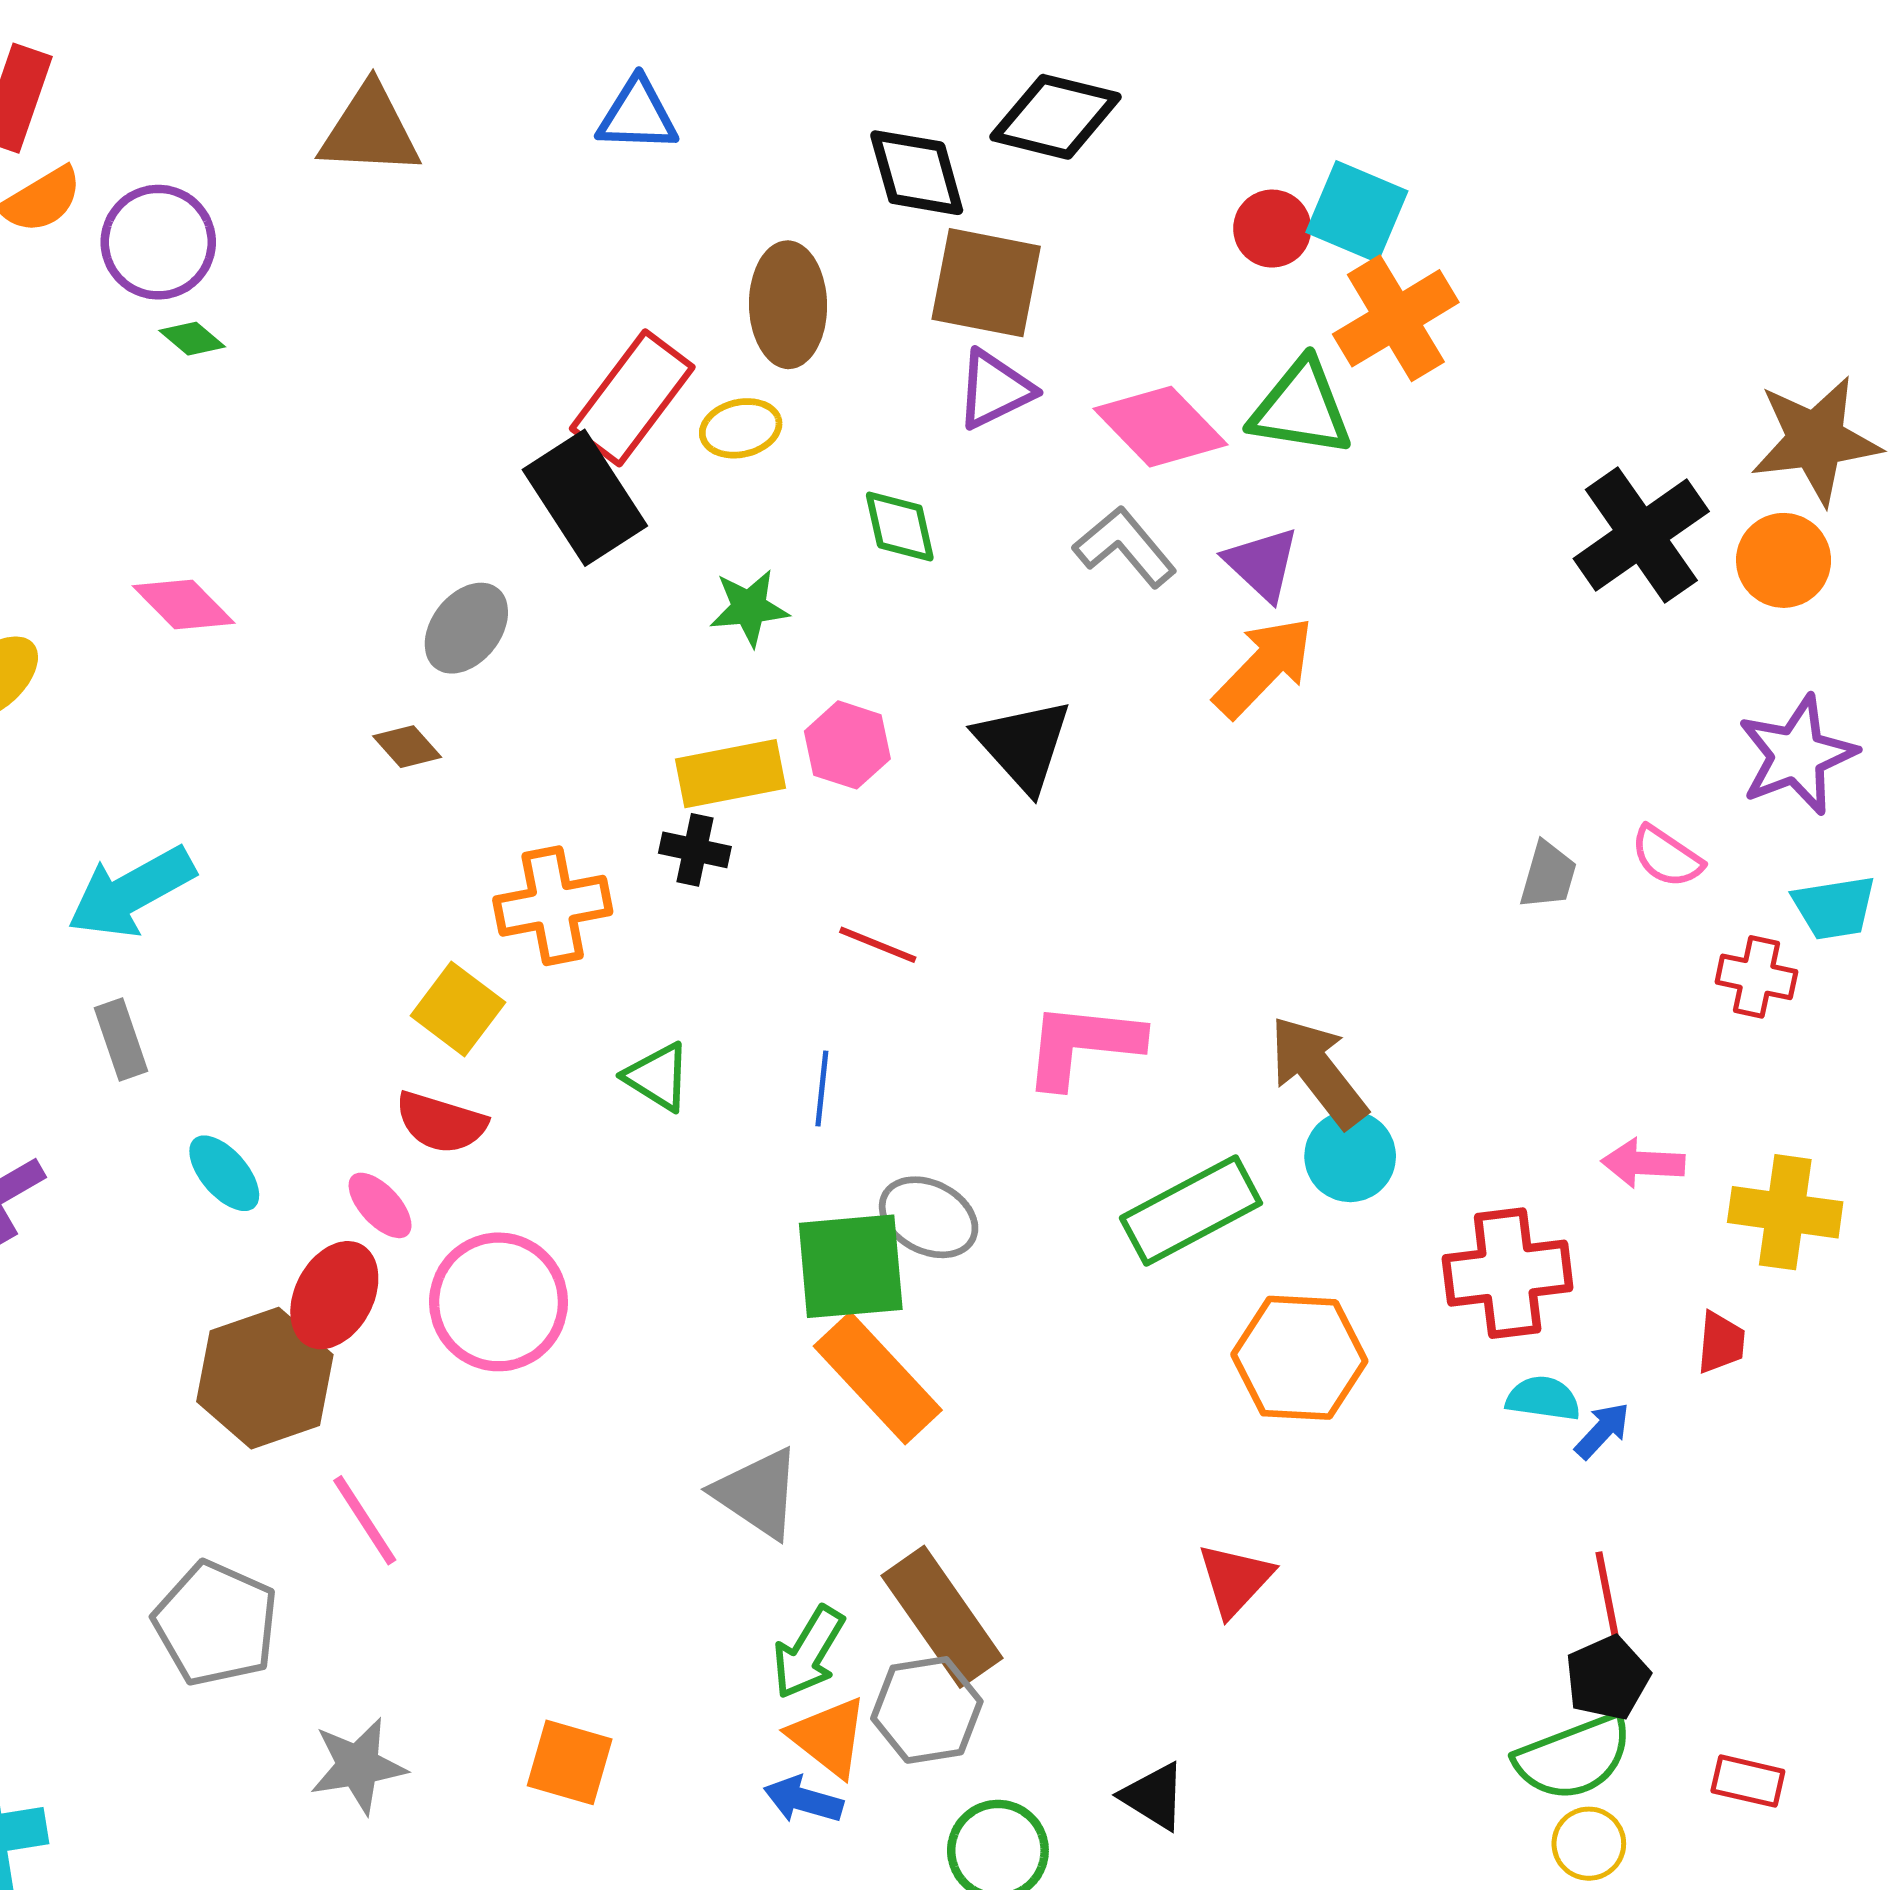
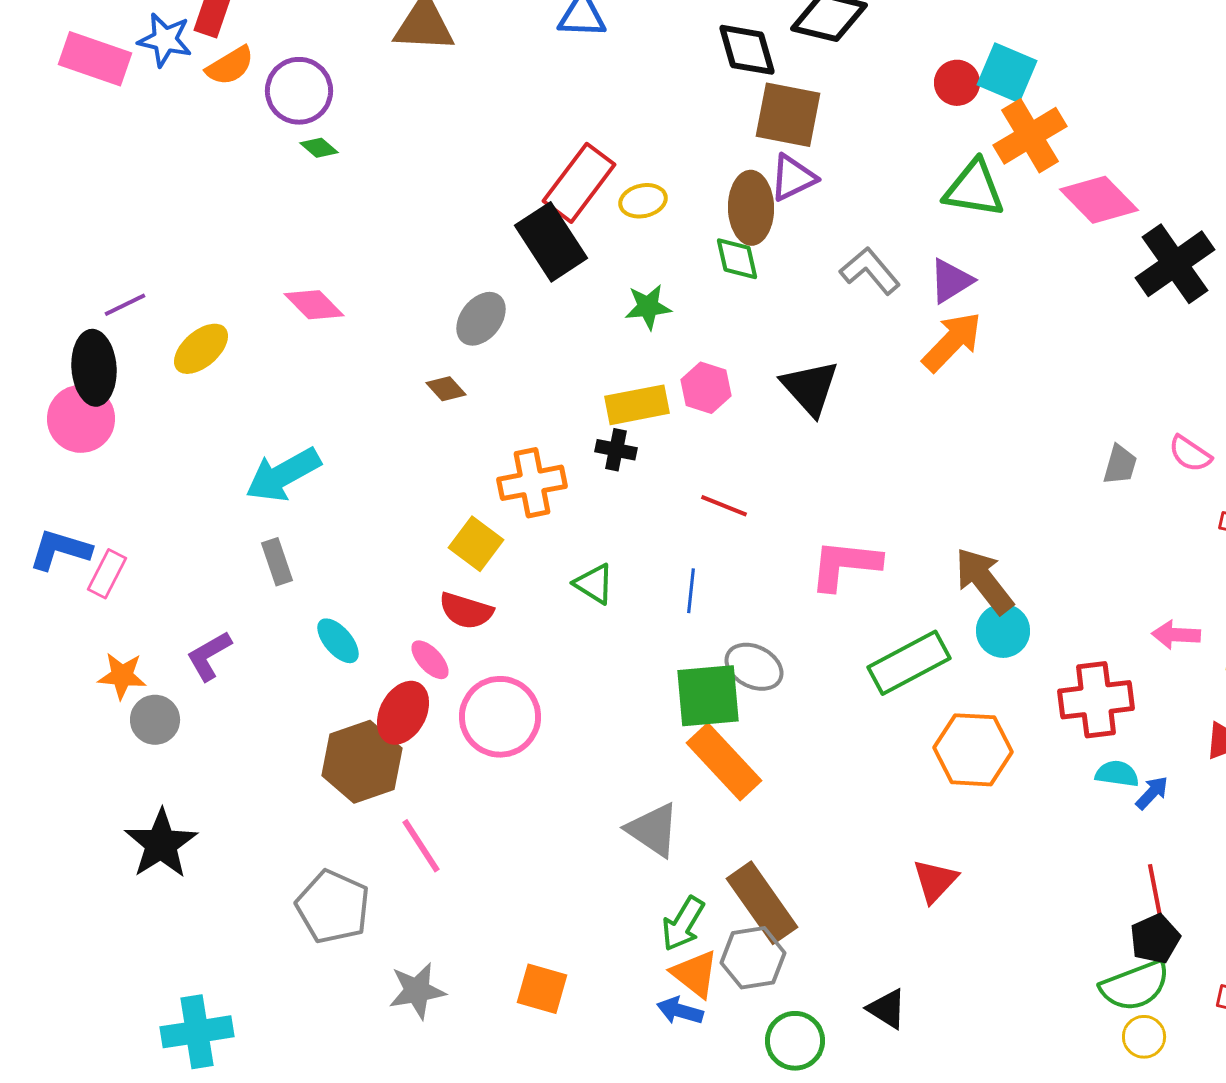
brown ellipse: (788, 305) -> (751, 208), moved
pink diamond: (1161, 427) -> (1099, 200), moved
purple triangle: (1262, 564) -> (951, 281), turned 45

